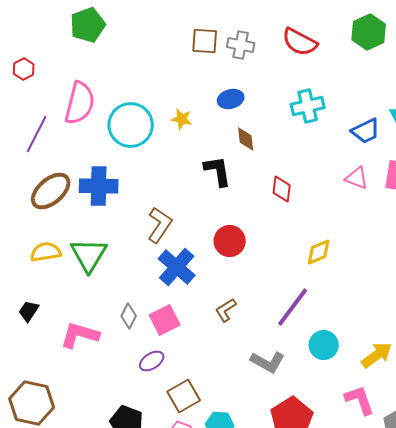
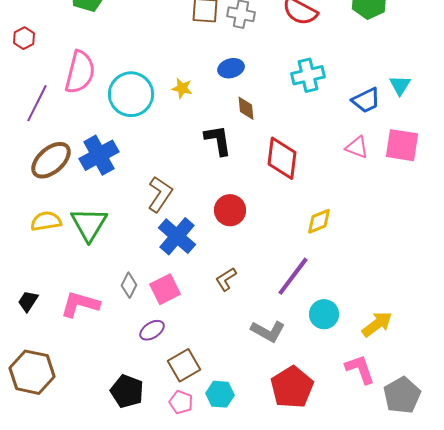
blue cross: (99, 186) -> (99, 155), turned -30
red diamond: (282, 189) -> (282, 158), size x1.6
black trapezoid: (29, 311) -> (28, 301), moved

